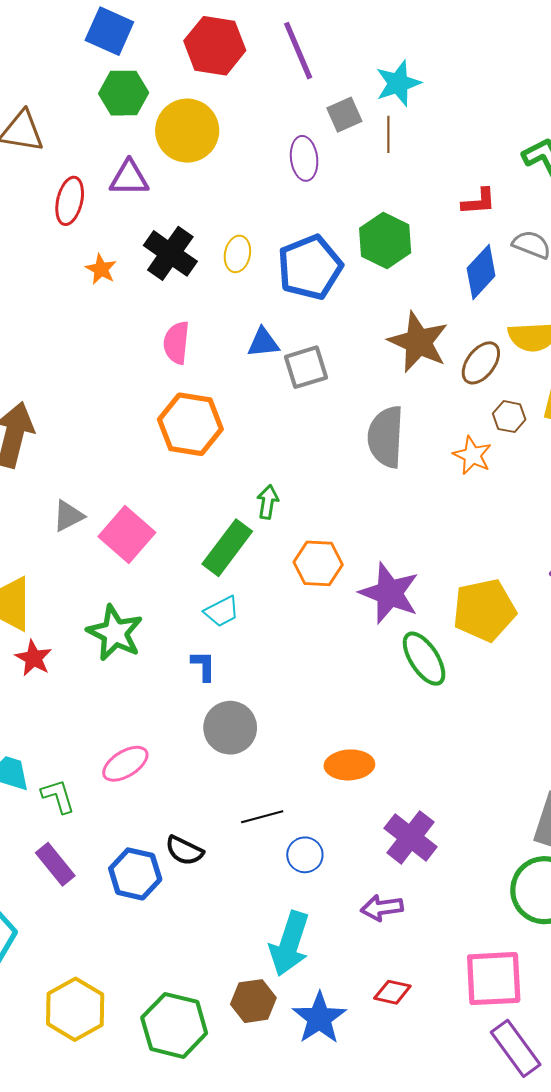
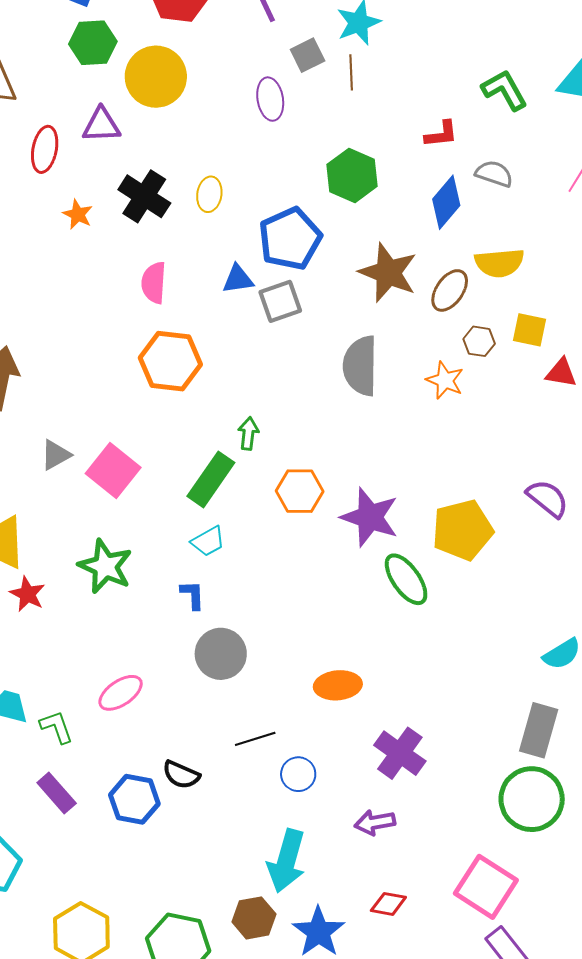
blue pentagon: (310, 267) -> (290, 239), moved
pink square: (494, 979) -> (486, 887), turned 38

